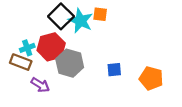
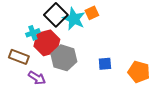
orange square: (100, 14) -> (92, 13), turned -32
cyan cross: (27, 48) -> (33, 33), moved

